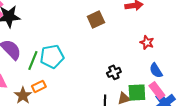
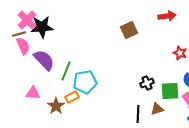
cyan pentagon: (52, 56) -> (85, 82), moved
green square: (137, 92) -> (170, 91), moved

